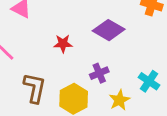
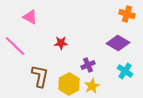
purple diamond: (109, 30) -> (118, 43), moved
yellow star: (119, 100) -> (92, 86), moved

